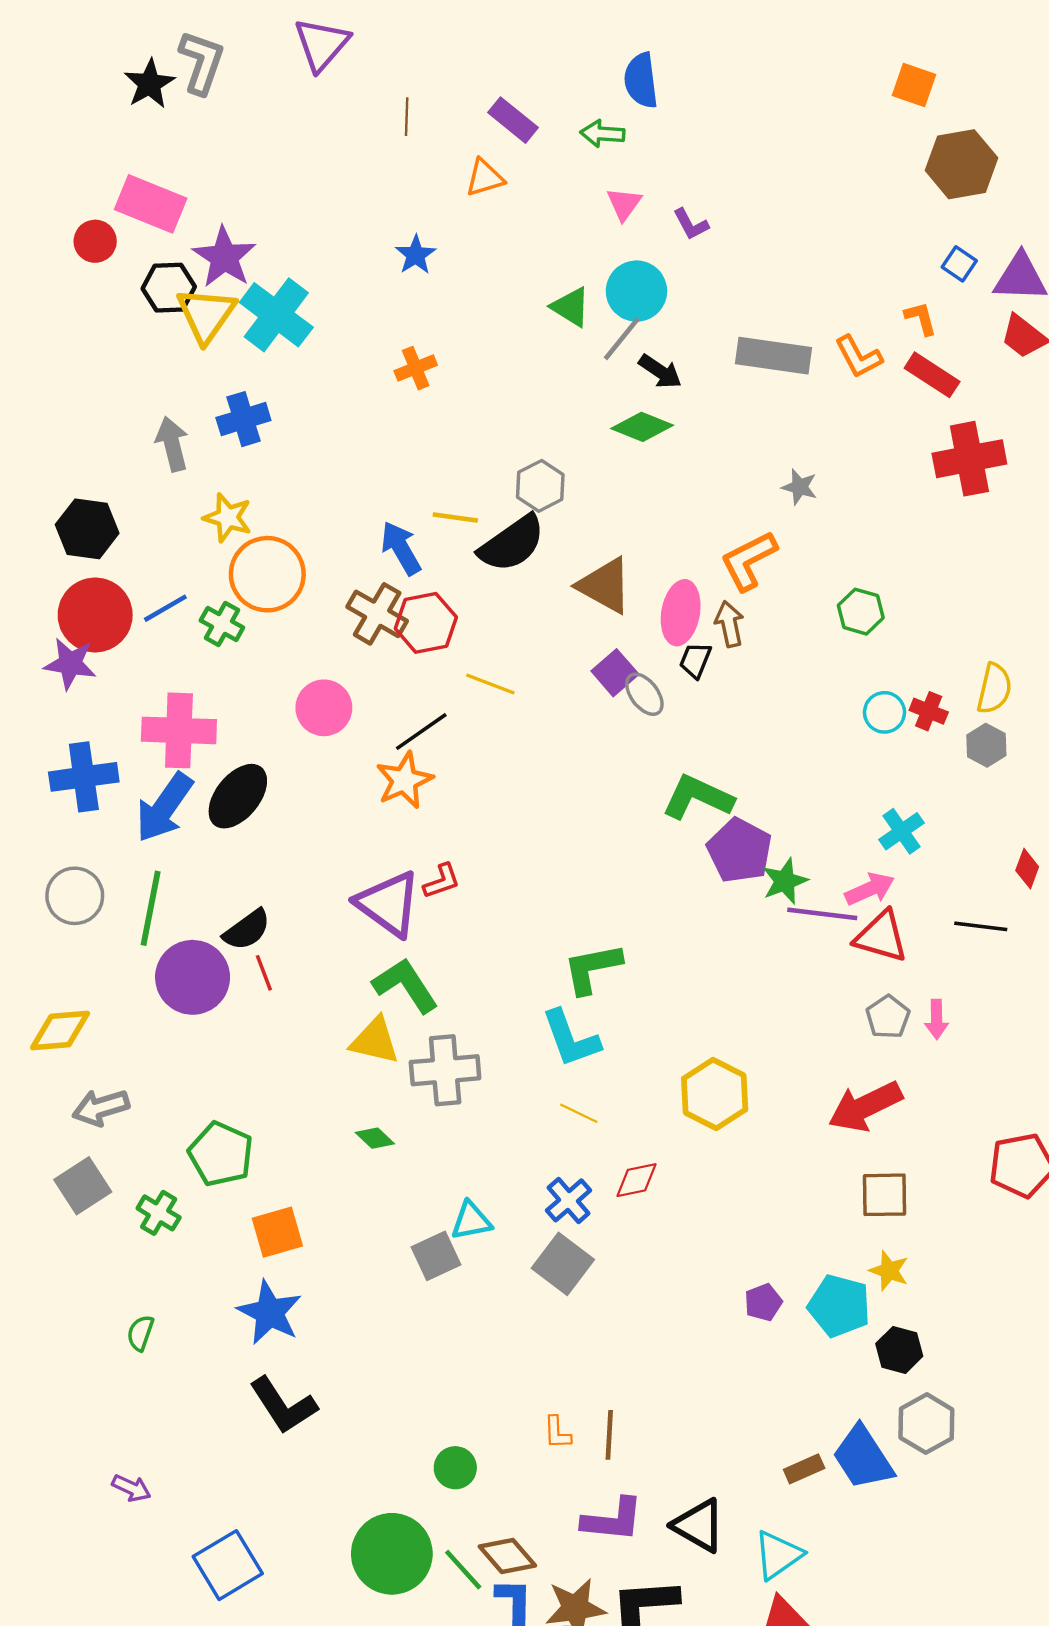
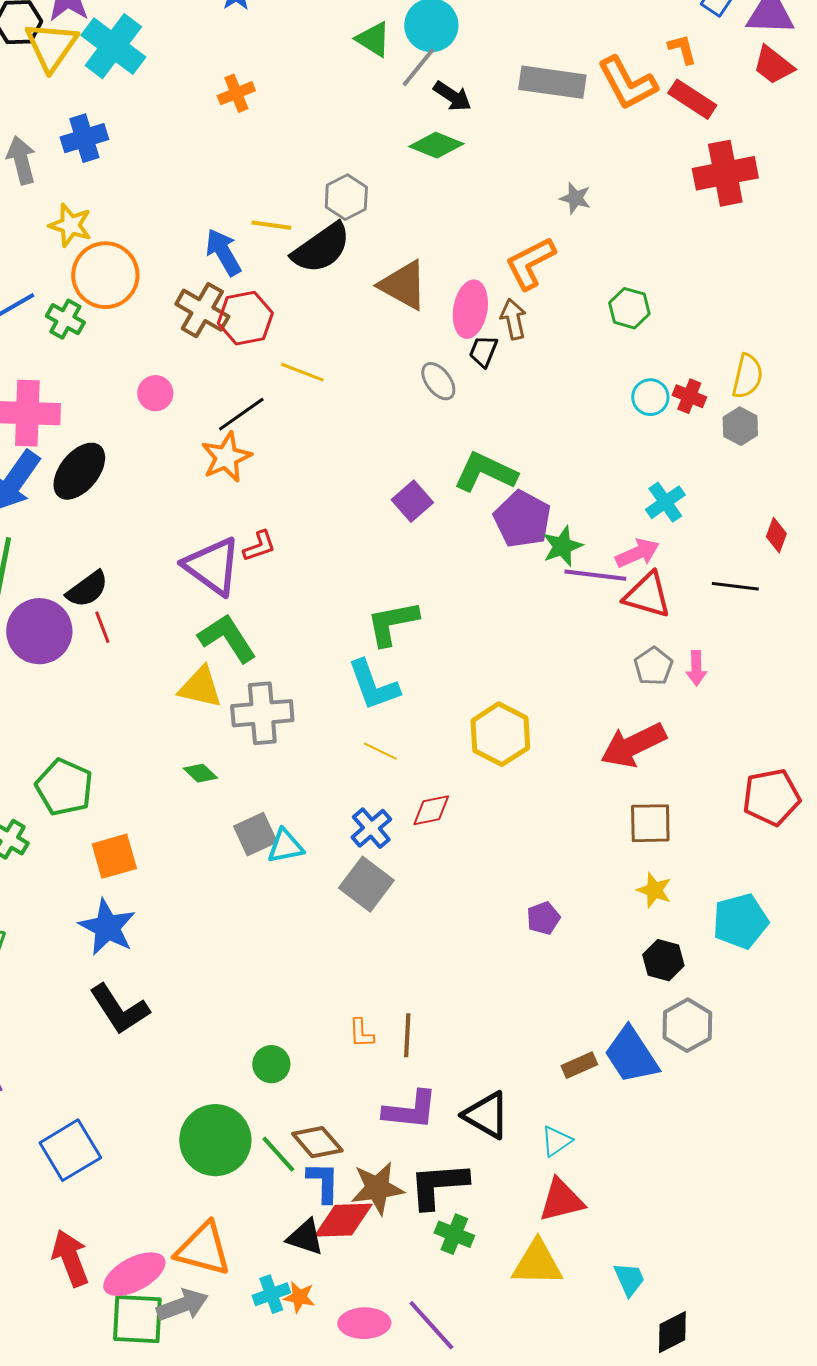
orange L-shape: (858, 357) -> (627, 83), size x1.4
purple square: (615, 673) -> (412, 501), moved
pink circle: (324, 708) -> (155, 393), size x0.7
gray square: (436, 1256) -> (255, 834), moved
cyan pentagon: (839, 1306) -> (740, 921), moved, turned -30
cyan triangle: (778, 1555) -> (556, 1141), size x0.7

